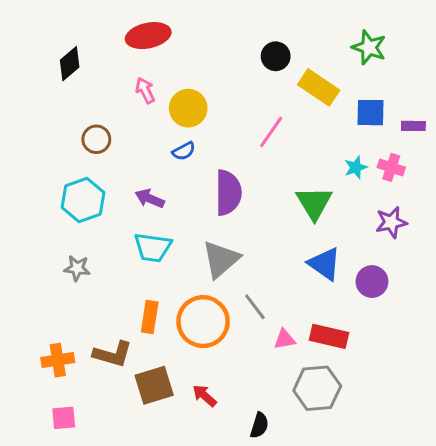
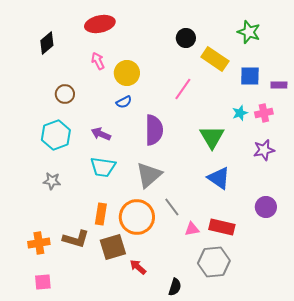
pink cross: (391, 167) -> (264, 113), turned -30
purple circle: (372, 282) -> (266, 207), moved
brown square: (154, 385) -> (113, 247), moved

